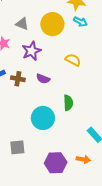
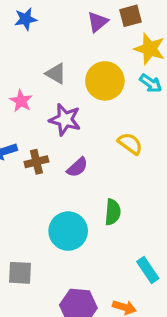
purple star: (32, 51) -> (65, 120), turned 30
brown cross: (18, 79) -> (36, 162), turned -32
purple semicircle: (43, 79) -> (77, 167), turned -72

